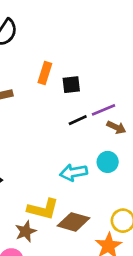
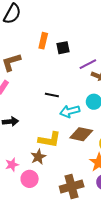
black line: (78, 120) -> (52, 95), moved, turned 40
brown diamond: (73, 222) -> (81, 134), moved

